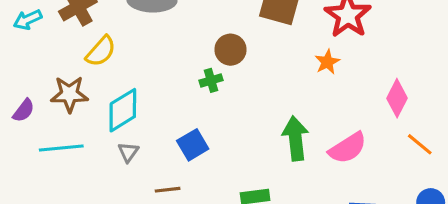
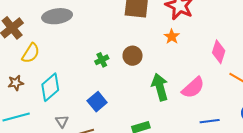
brown circle: (230, 50) -> (133, 56), moved
brown star: (69, 94) -> (16, 83), size x0.7
gray triangle: (128, 152) -> (62, 121), moved

